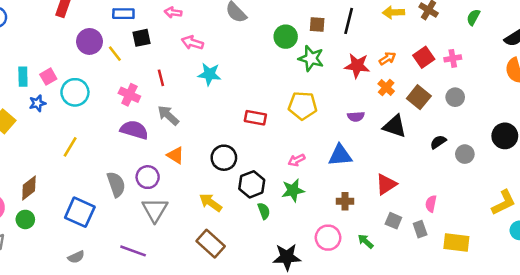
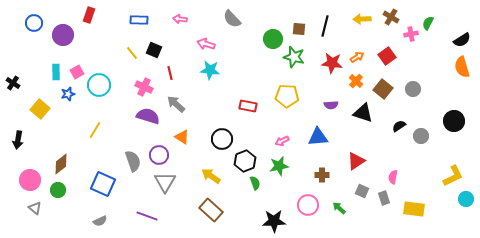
black square: (142, 38) -> (154, 50), moved, turned 35
purple circle: (89, 41) -> (63, 35), moved
pink arrow: (192, 43) -> (206, 44), moved
pink cross: (453, 58) -> (411, 34), moved

